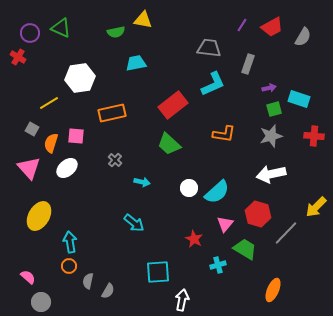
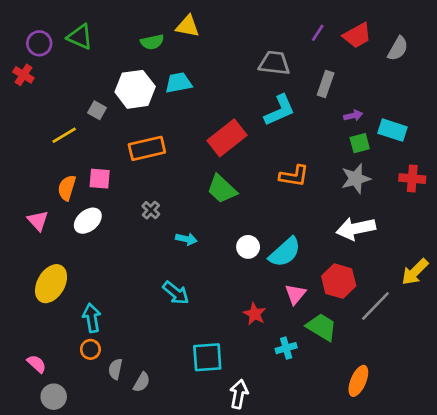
white hexagon: (80, 78) -> (135, 89), moved
gray square: (32, 129) -> (97, 110), moved
pink triangle: (29, 168) -> (38, 221), size x0.7

